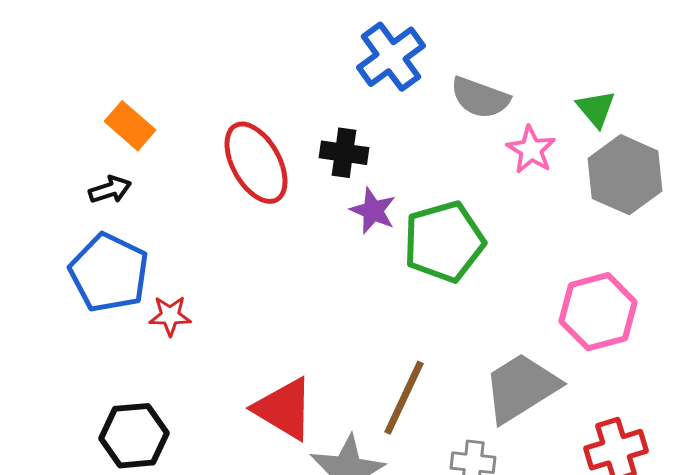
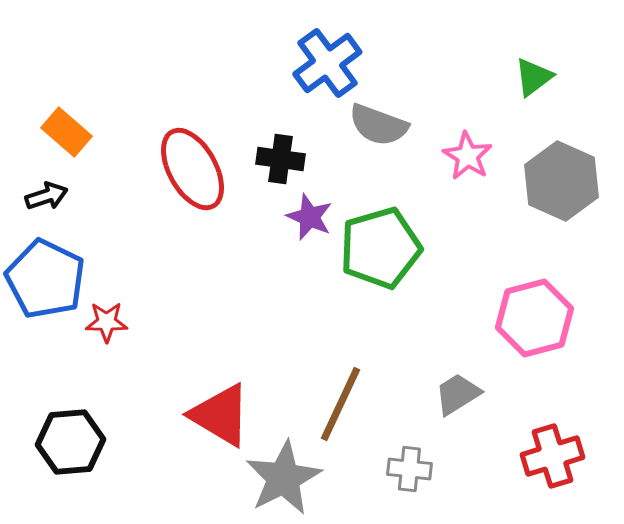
gray semicircle: (480, 98) -> (378, 125), moved
green triangle: (596, 109) -> (533, 77), moved, turned 33
gray trapezoid: (521, 388) -> (457, 394), size x0.6

